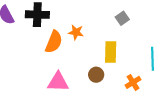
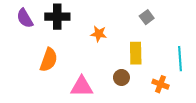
orange semicircle: (54, 42) -> (49, 60), moved
orange cross: (133, 82) -> (160, 84), turned -35

